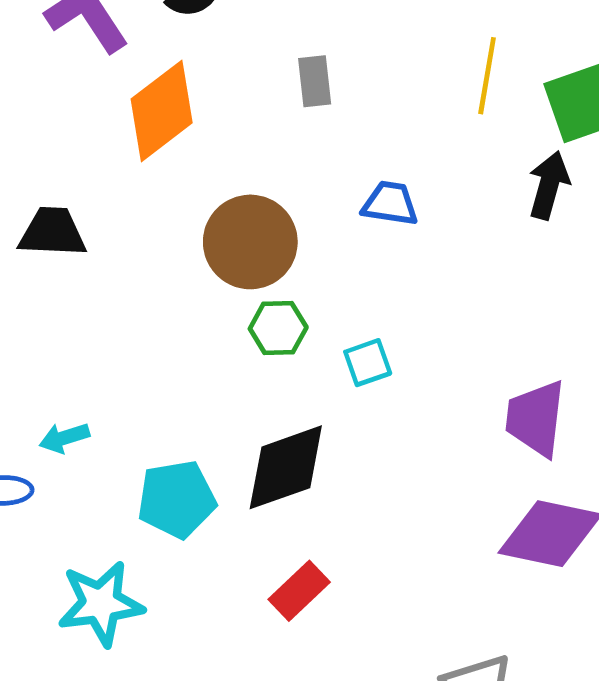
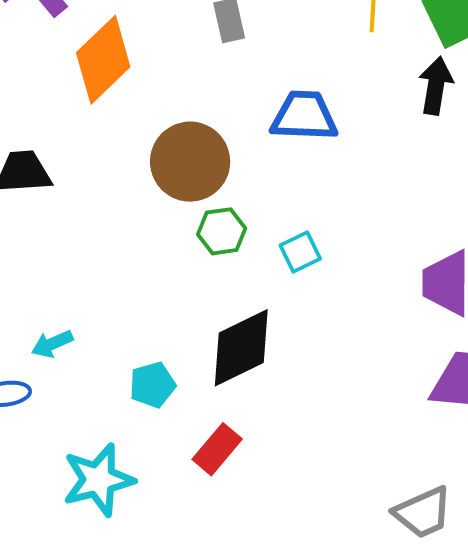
blue trapezoid: (390, 203) -> (304, 116), size x1.4
cyan pentagon: (177, 499) -> (152, 385), size x0.7
red rectangle: (299, 591) -> (217, 449), moved

